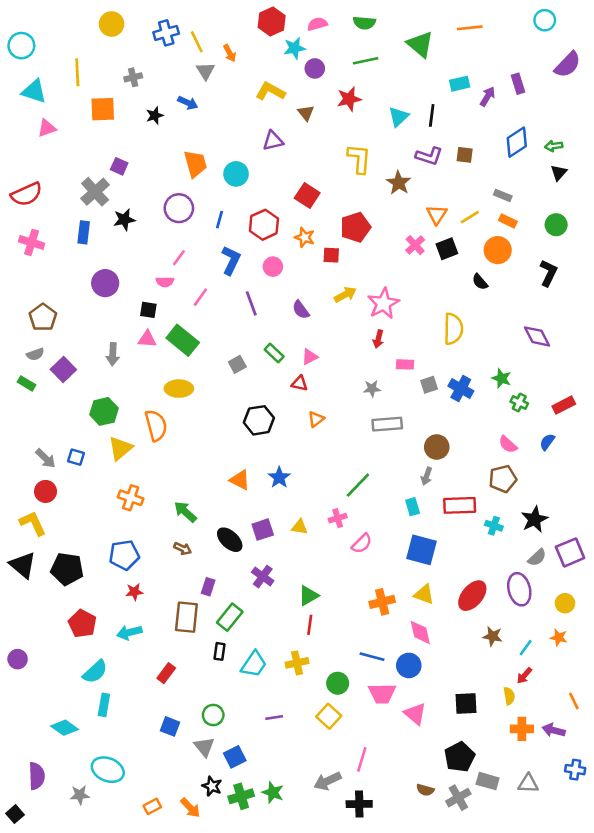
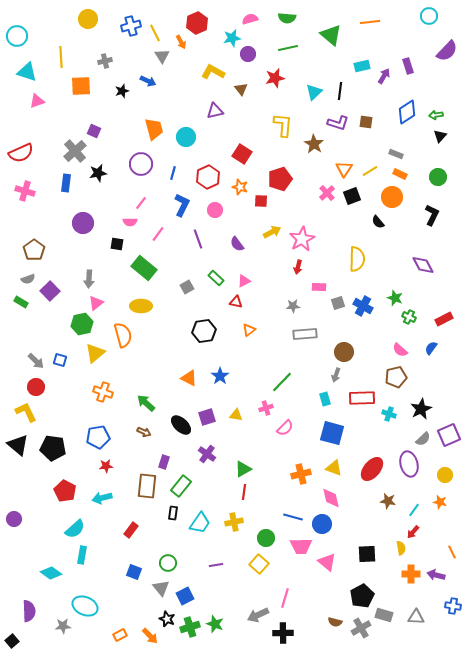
red hexagon: (272, 21) -> (197, 23), moved
pink triangle: (147, 339) -> (96, 303), moved, turned -42

